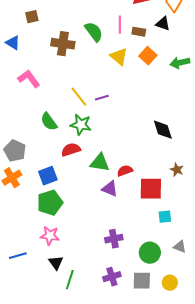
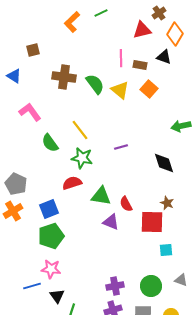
green semicircle: (94, 32) -> (95, 84), moved
green arrow: (180, 63) -> (181, 126), moved
purple line: (102, 98) -> (121, 147), moved
green semicircle: (49, 122) -> (50, 143), moved
brown star: (177, 170) -> (167, 203), moved
red semicircle: (125, 171) -> (126, 204), turned -98
purple cross: (114, 239) -> (115, 286), moved
blue line: (18, 256) -> (32, 286), moved

